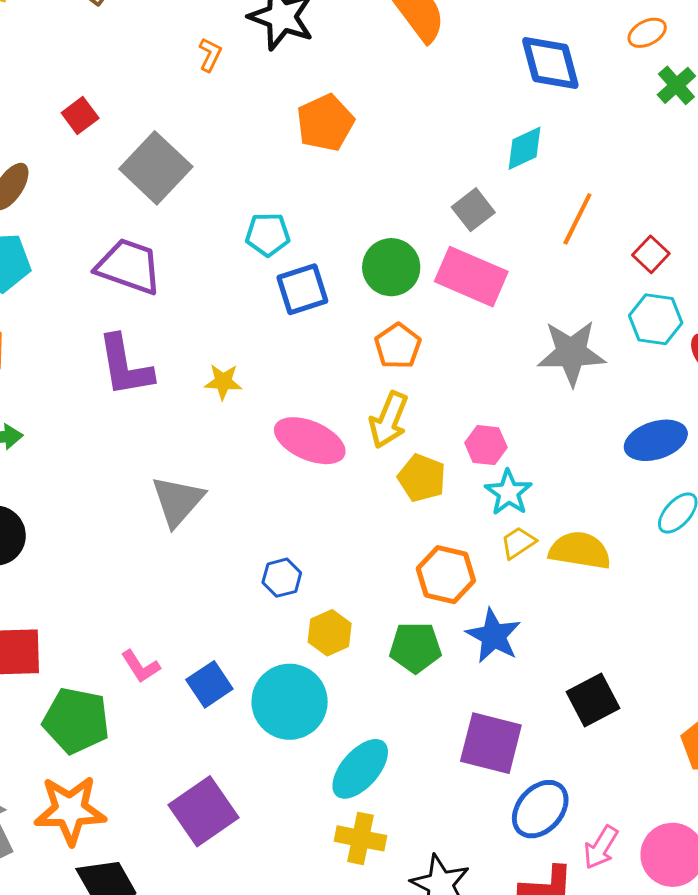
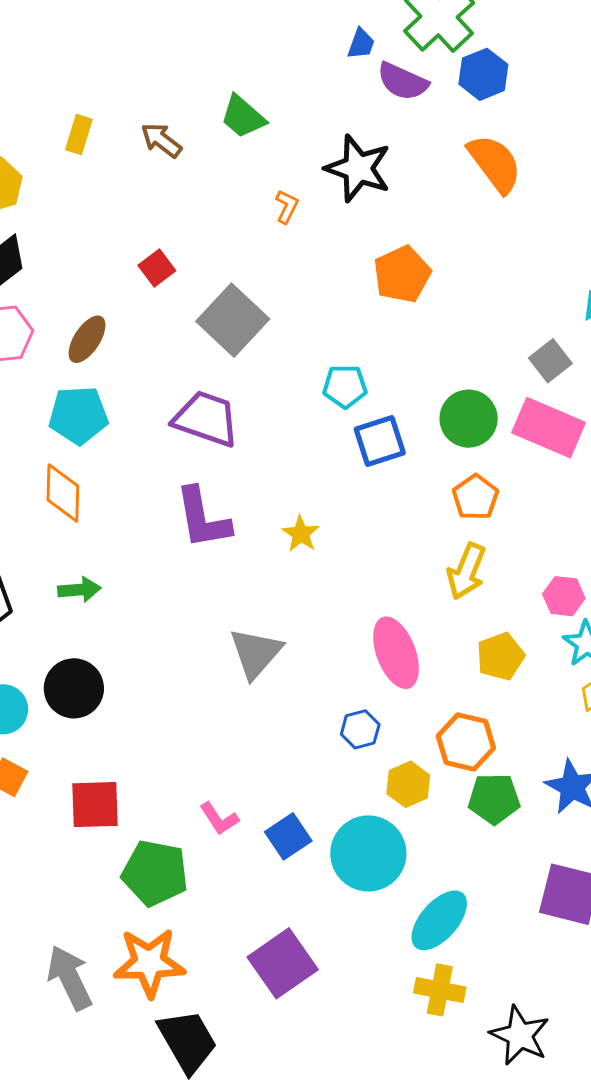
yellow star: (223, 382) -> (301, 534), turned 30
pink ellipse: (310, 441) -> (396, 653), moved, turned 46
yellow pentagon: (422, 478) -> (501, 656), moved, turned 30
orange hexagon: (446, 575) -> (466, 742), moved

